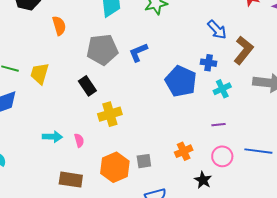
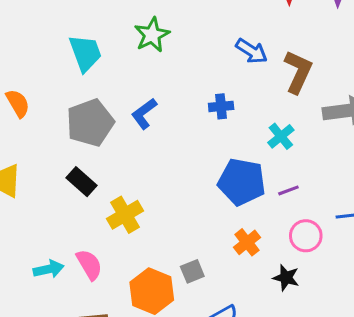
blue cross: (209, 63) -> (221, 106), moved
blue pentagon: (181, 81) -> (242, 182), moved
pink semicircle: (79, 140) -> (89, 265), size x1.5

